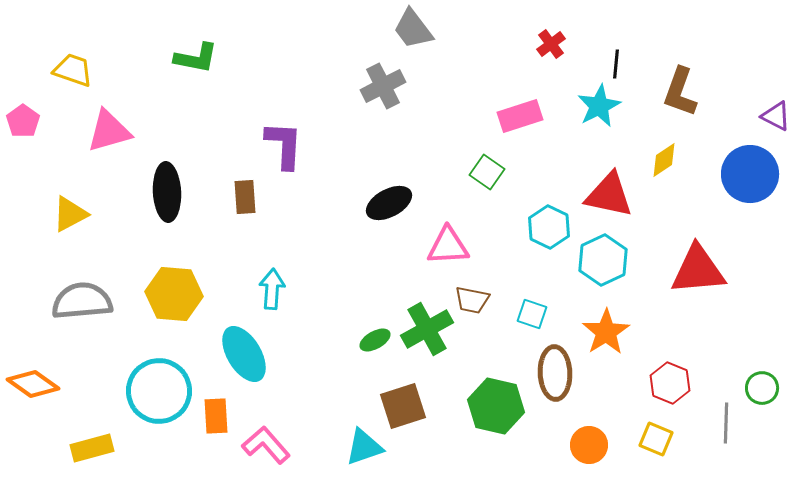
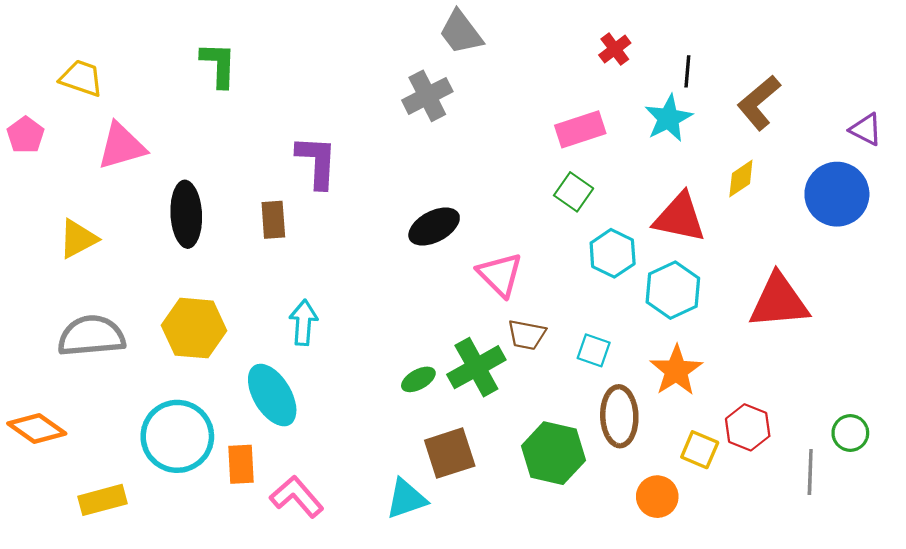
green L-shape: (196, 58) -> (219, 65), turned -99
brown L-shape: (680, 92) -> (759, 103), turned 30
green square: (487, 172) -> (574, 192), moved
pink triangle: (448, 246) -> (500, 274), turned 48
yellow square: (656, 439) -> (700, 450), moved

